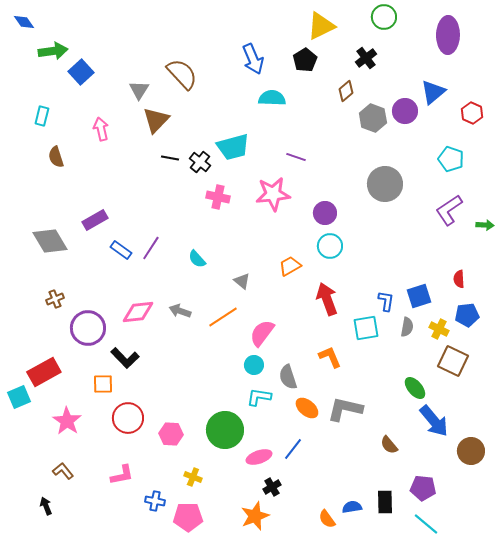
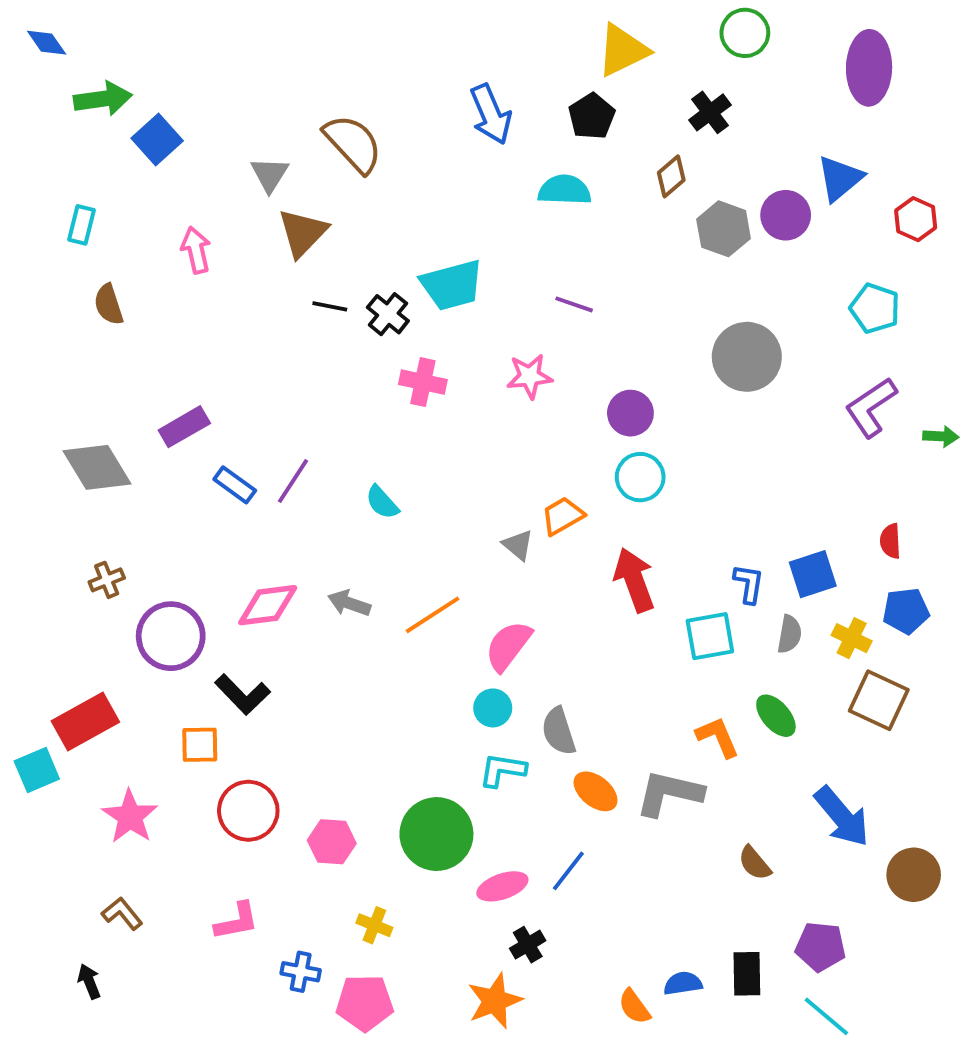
cyan semicircle: (272, 98) -> (564, 190), moved
pink star: (273, 194) -> (530, 376), size x0.7
gray triangle: (242, 281) -> (518, 545), moved
orange L-shape: (330, 357) -> (718, 737), moved
green ellipse: (415, 388) -> (776, 716), moved

